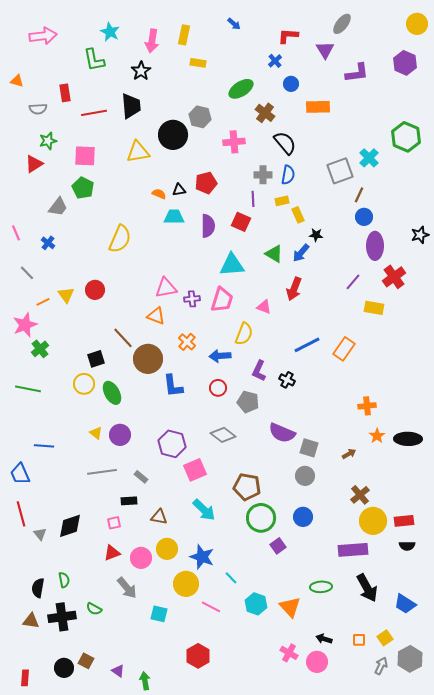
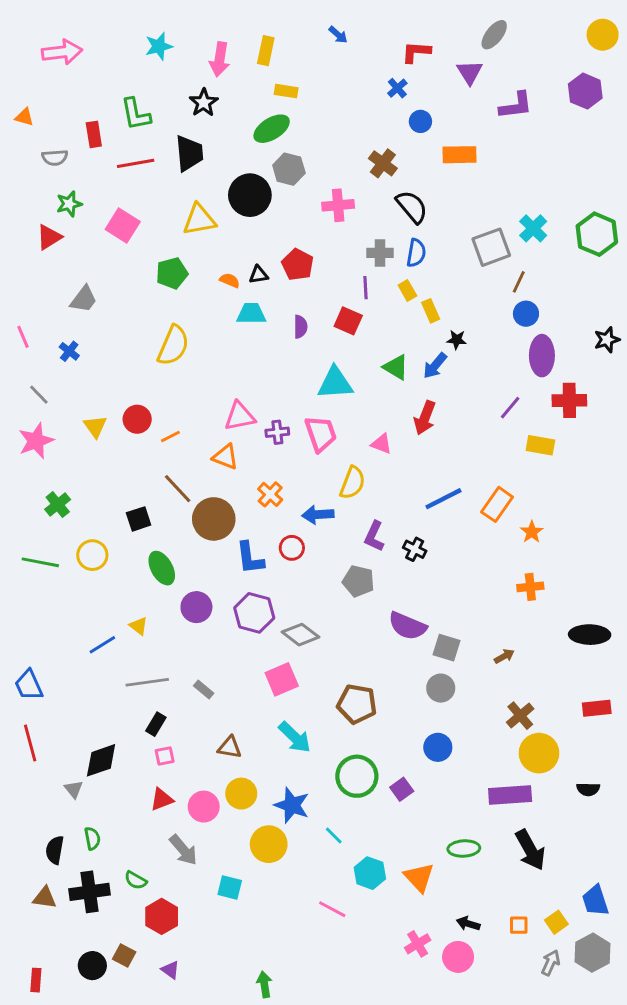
cyan star: (110, 32) -> (159, 46), turned 30
green L-shape: (94, 60) -> (136, 114), moved
green ellipse: (241, 89) -> (272, 129), moved
green hexagon: (406, 137) -> (597, 234), moved
pink square: (85, 156) -> (123, 225), turned 30
red pentagon: (206, 183) -> (298, 265), turned -30
green pentagon: (83, 188) -> (172, 273), moved, turned 30
yellow rectangle: (282, 201) -> (407, 291), turned 72
purple semicircle: (208, 226) -> (300, 327), size x0.7
red cross: (394, 277) -> (569, 400), turned 35
pink trapezoid: (222, 300) -> (321, 434), turned -36
orange line: (43, 302) -> (170, 437), moved
pink star: (25, 325) -> (36, 441), moved
yellow circle: (84, 384) -> (92, 555), moved
red circle: (218, 388) -> (292, 548), moved
purple circle: (120, 435) -> (196, 607), moved
gray diamond: (223, 435) -> (300, 635), moved
orange star: (377, 436) -> (532, 532), moved
purple hexagon: (172, 444) -> (254, 613), moved
blue line: (44, 446) -> (102, 645), moved, turned -36
black rectangle: (129, 501) -> (156, 724), moved, turned -56
green circle: (261, 518) -> (357, 776), moved
red rectangle: (404, 521) -> (597, 708), moved
gray triangle: (40, 534) -> (74, 789), moved
blue trapezoid: (405, 604) -> (595, 901), moved, turned 40
pink line: (211, 607) -> (332, 909), moved
pink cross: (289, 653) -> (418, 944), turned 30
red hexagon: (198, 656) -> (162, 916), moved
green arrow: (145, 681) -> (264, 984), moved

